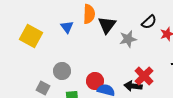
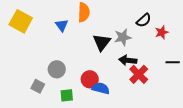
black triangle: (107, 25) -> (102, 42), moved
yellow square: (31, 36) -> (21, 21), moved
black arrow: (133, 86) -> (128, 60), moved

